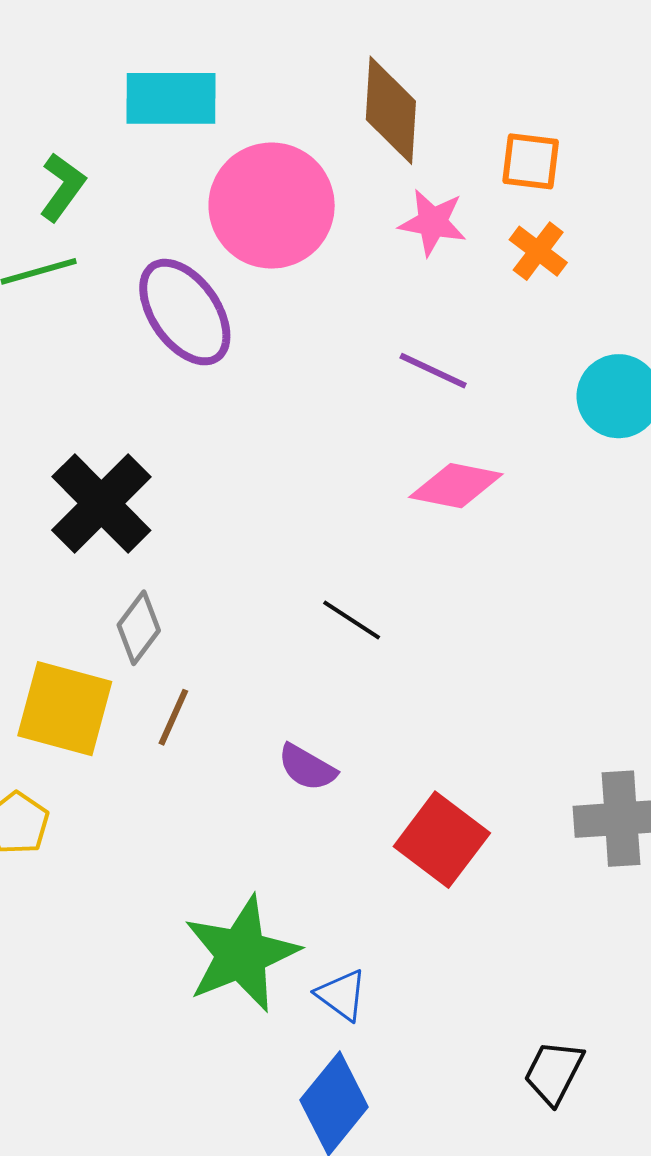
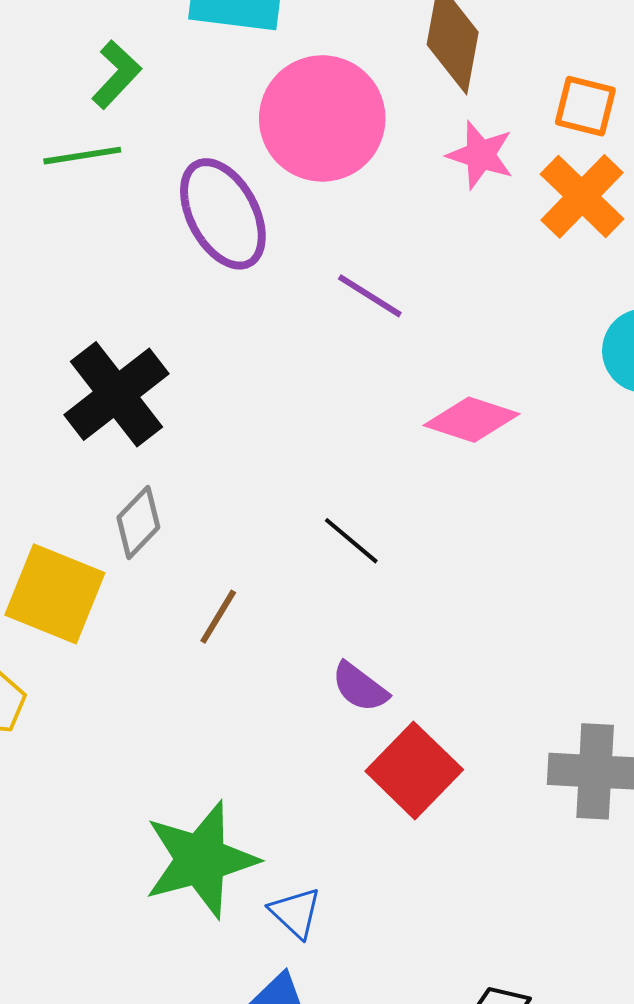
orange cross: (538, 251) -> (582, 196), size x1.5
purple line: (433, 371) -> (370, 296), moved
brown line: (173, 717) -> (218, 617), moved
purple semicircle: (307, 767) -> (360, 687), moved

